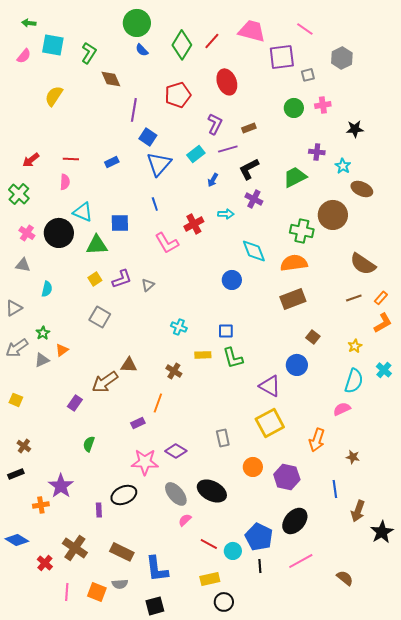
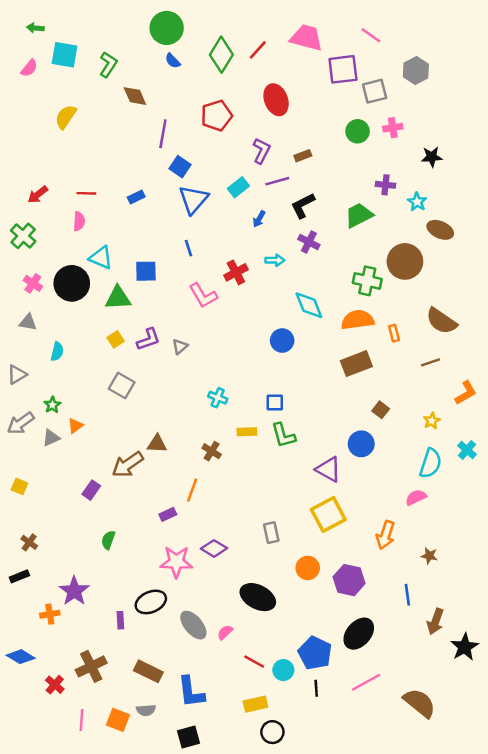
gray square: (308, 75) -> (375, 91), size x1.5
orange rectangle: (381, 298) -> (394, 333), moved, turned -56
gray ellipse: (176, 494) -> (193, 625), moved
brown cross: (75, 548) -> (91, 666), turned 30
brown semicircle: (345, 578) -> (420, 703), size x1.6

